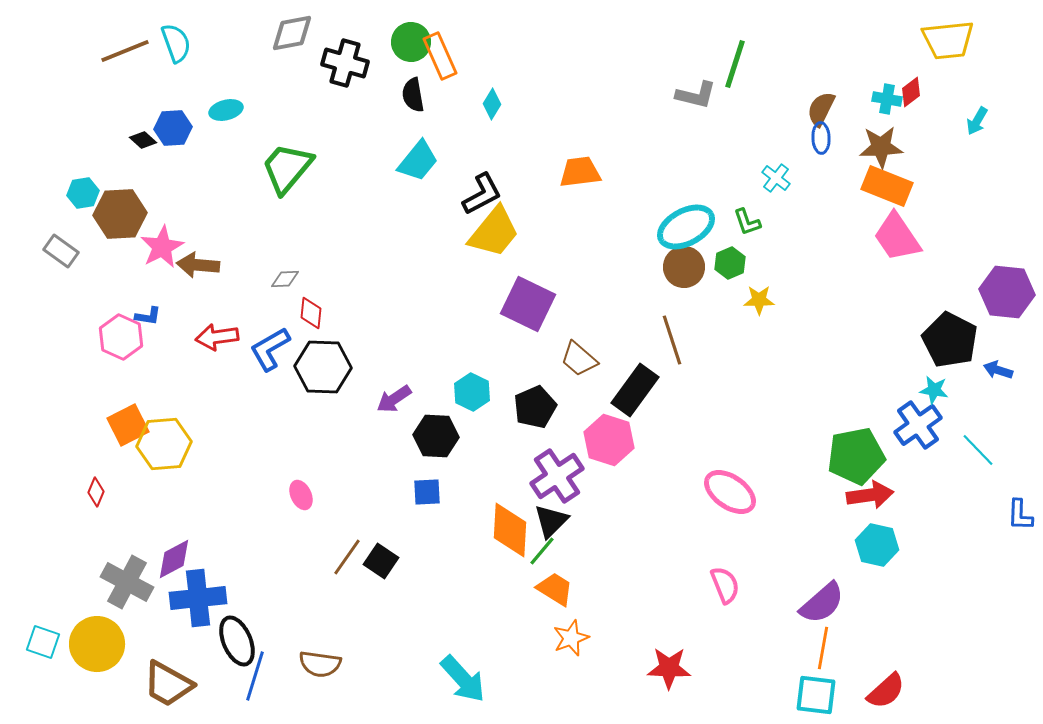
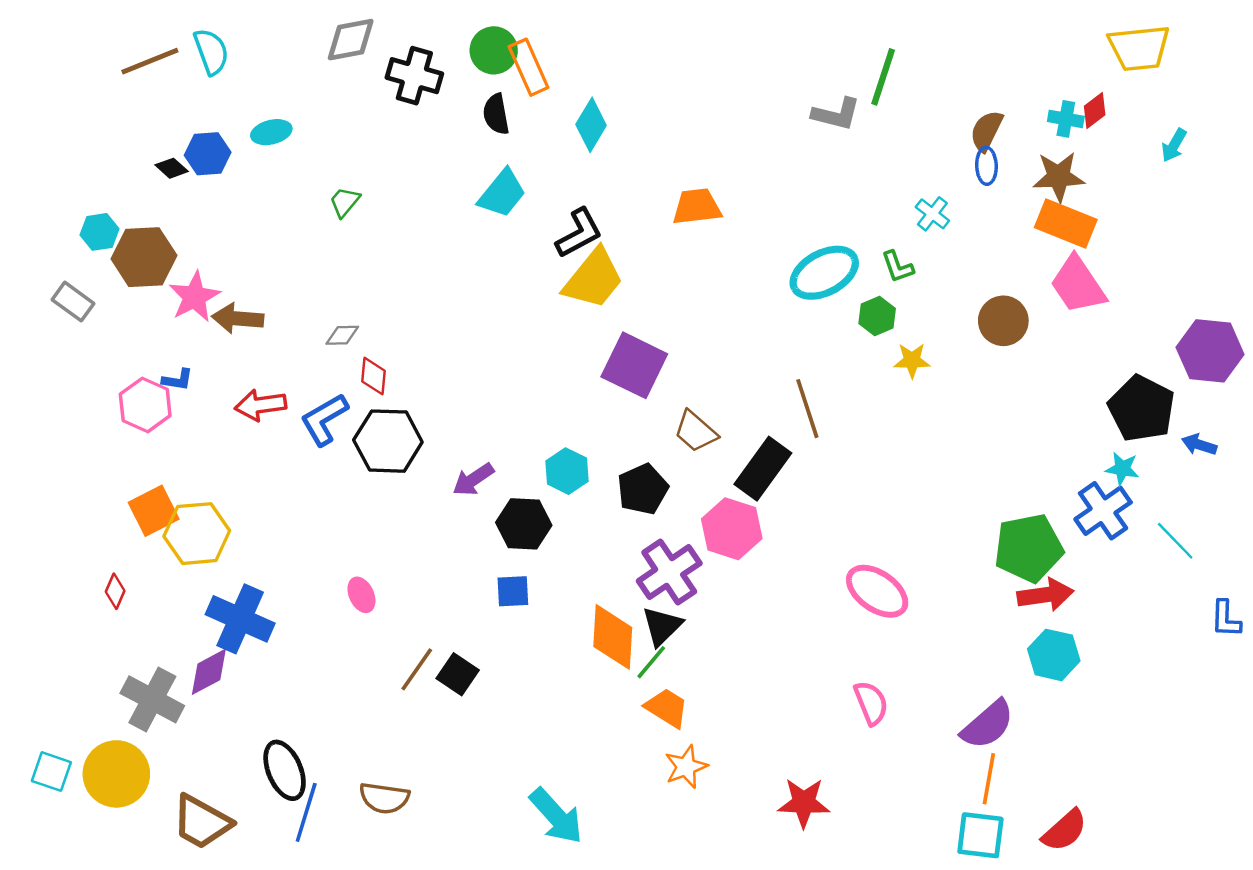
cyan diamond: (492, 104) -> (591, 125), size x1.4
green trapezoid: (287, 168) -> (345, 202), size x0.5
brown circle: (684, 267) -> (1003, 321), moved
blue cross: (198, 598) -> (240, 619), moved, turned 30

